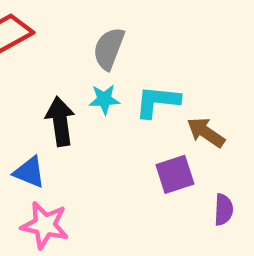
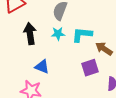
black arrow: (60, 121) -> (30, 34), moved
blue triangle: (29, 172) -> (42, 67), moved

